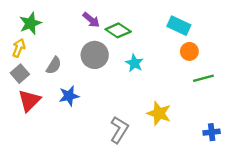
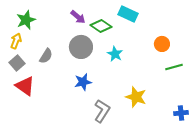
cyan rectangle: (179, 26) -> (128, 14), moved
blue star: (69, 96) -> (83, 82), moved
red triangle: (29, 101) -> (25, 86), turned -40

